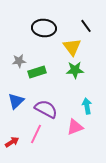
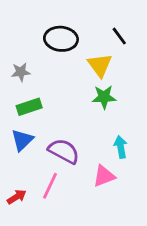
gray star: (19, 61) -> (21, 72), moved
green rectangle: (37, 72) -> (29, 107), moved

